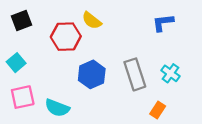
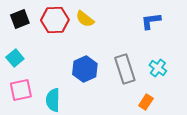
red hexagon: (66, 37) -> (55, 20), moved
cyan semicircle: (57, 108) -> (53, 100), turned 70

